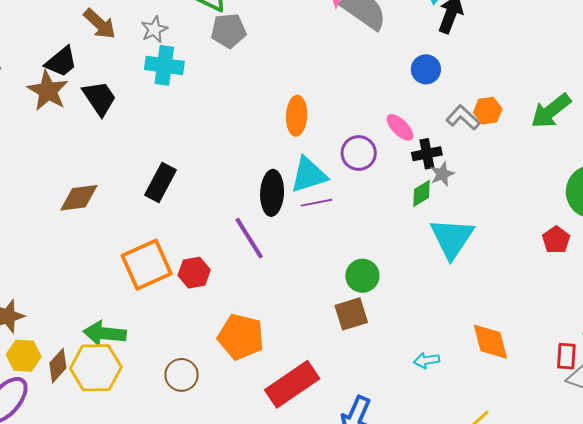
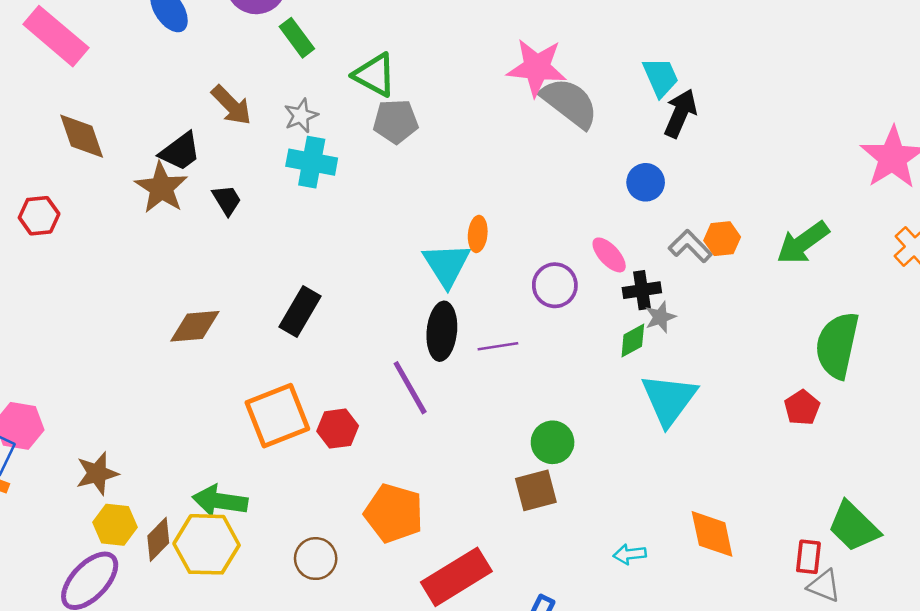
black trapezoid: (99, 98) -> (227, 200), size x0.7
orange ellipse: (297, 116) -> (478, 234), size x0.7
cyan triangle: (309, 175) -> (447, 265), moved, turned -48

